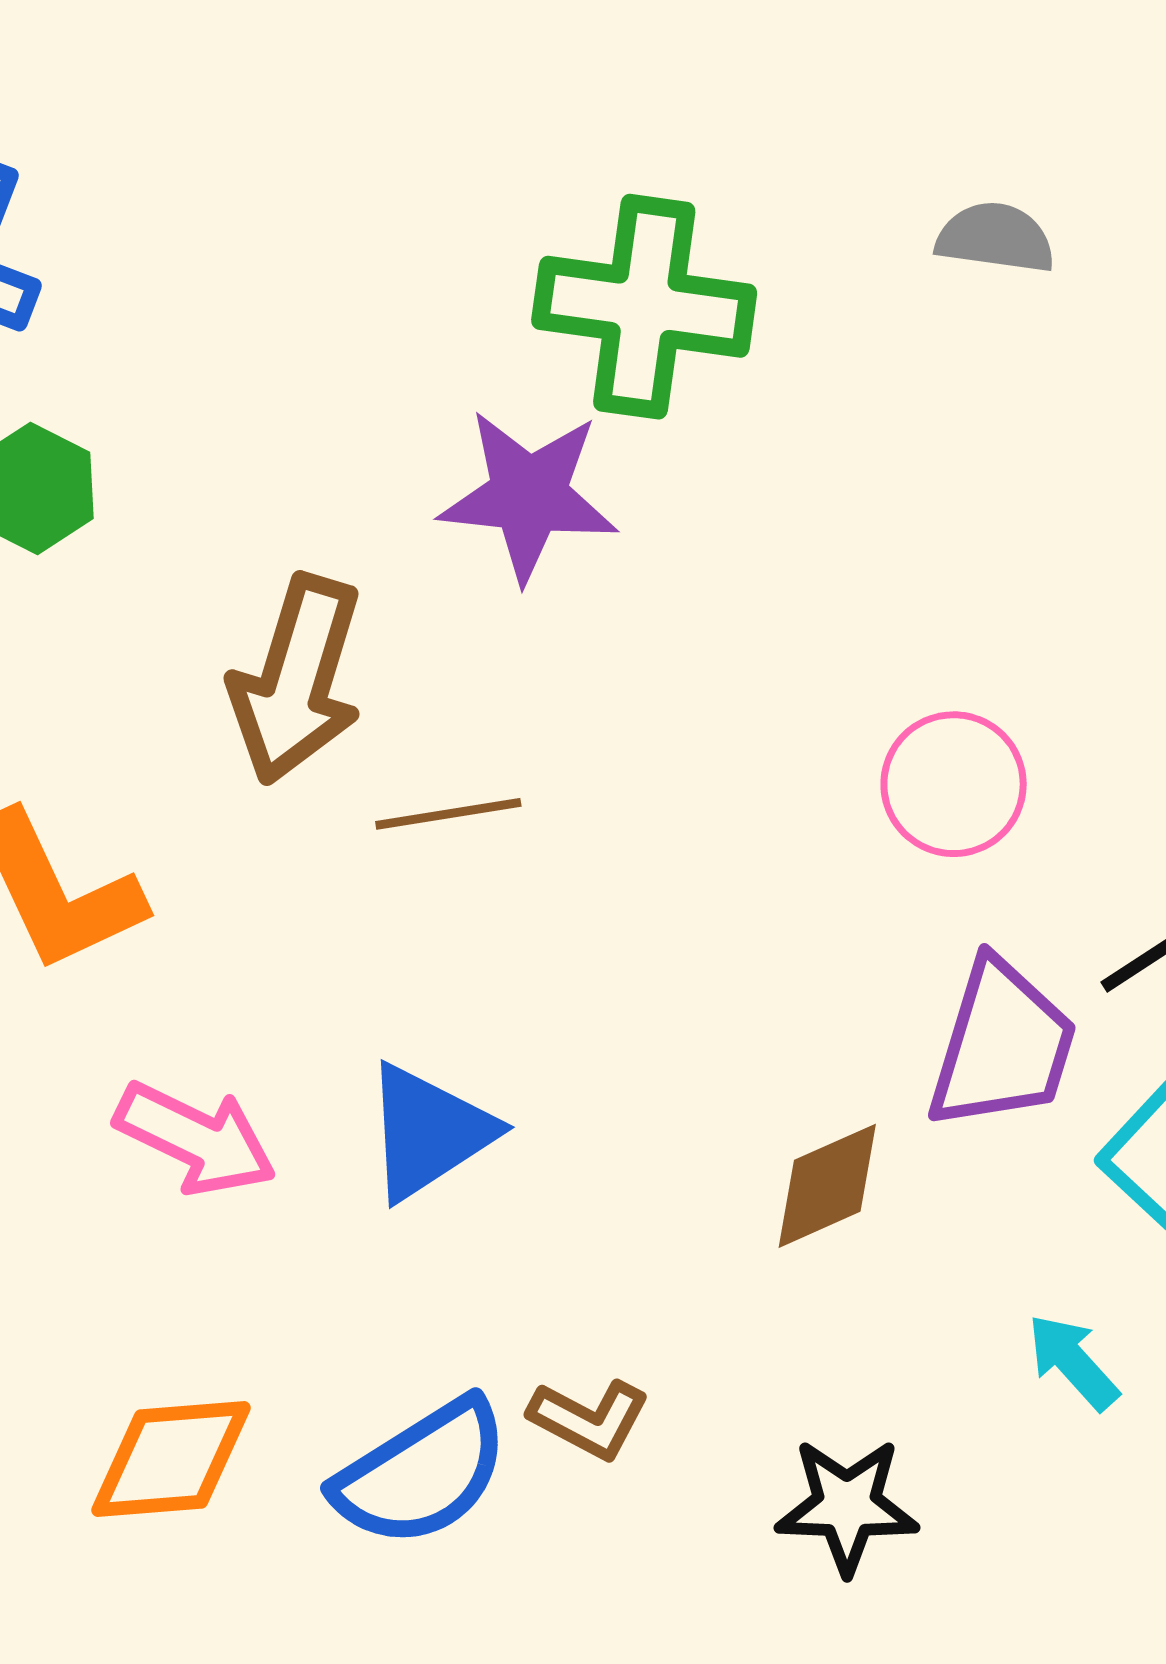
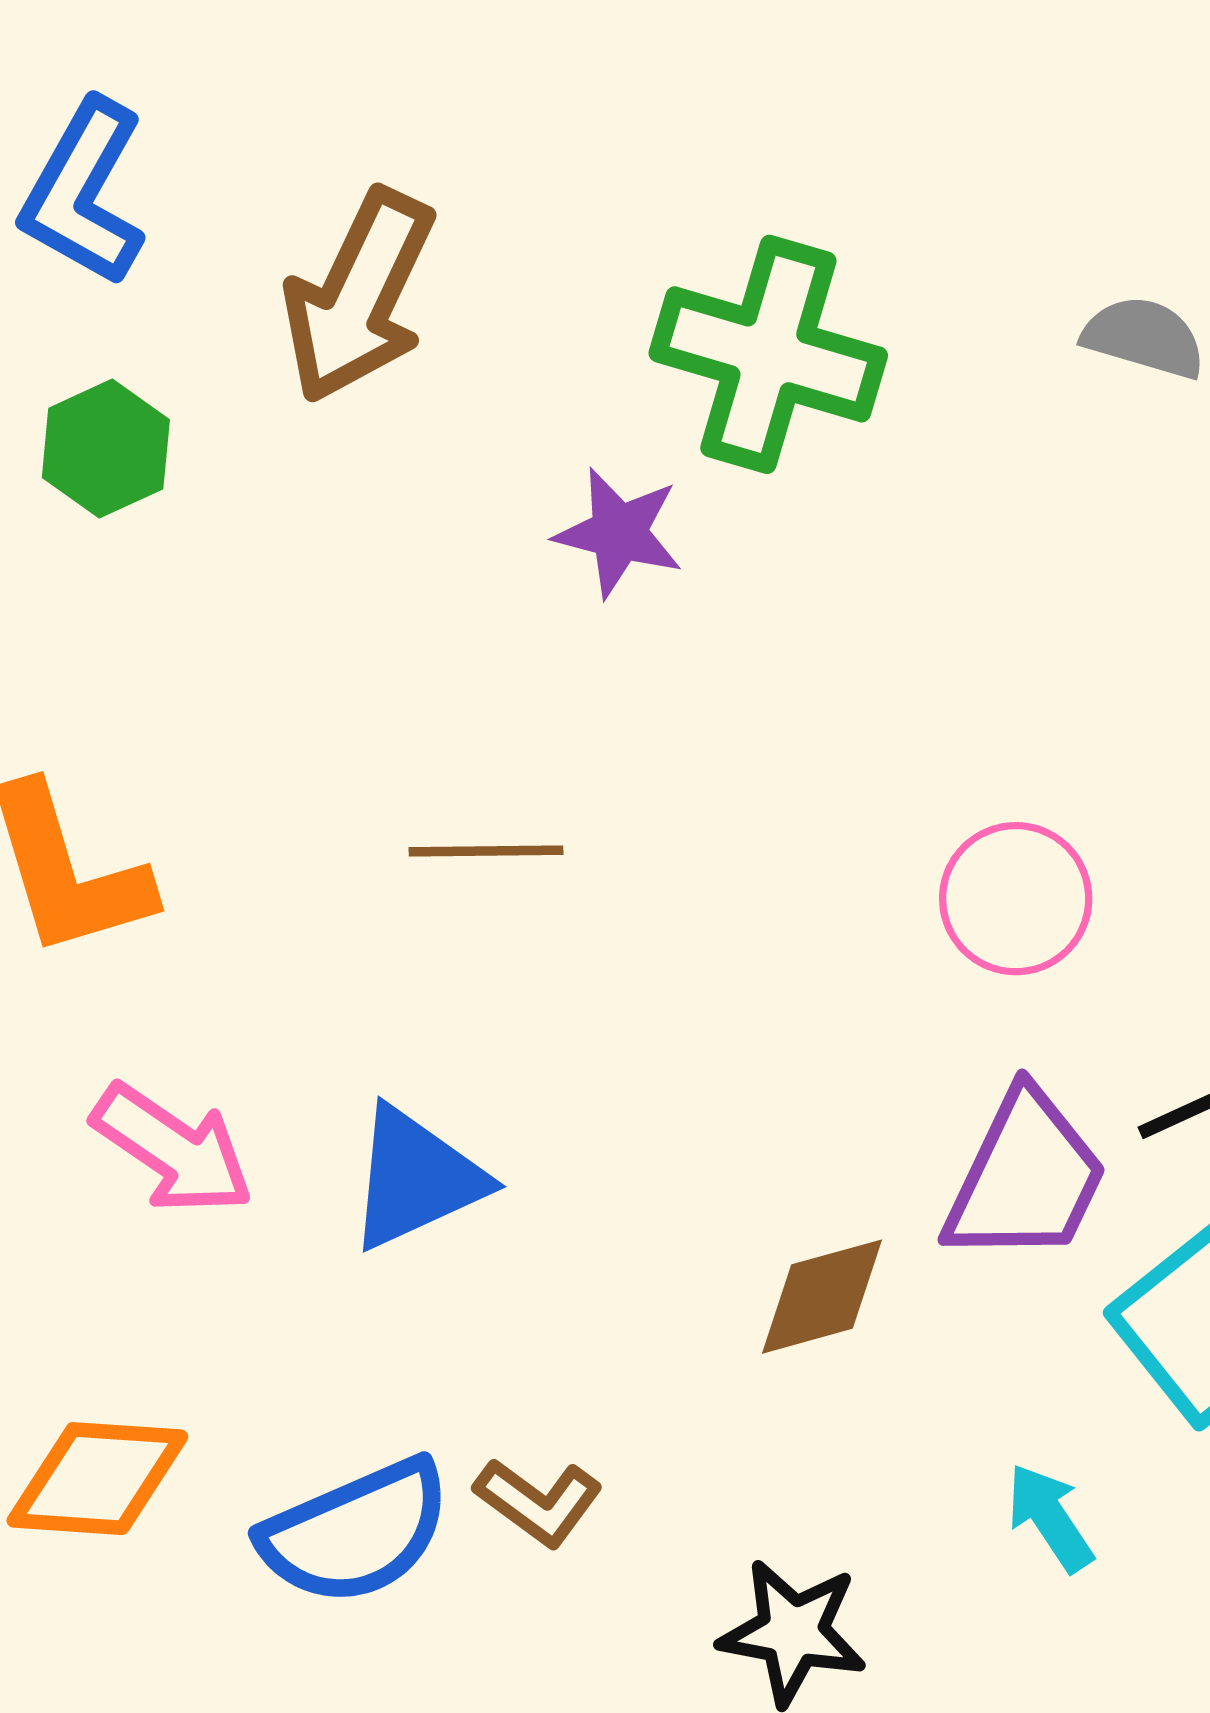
purple star: (529, 495) -> (619, 533), size x0.7
brown arrow: (297, 680) -> (359, 296), moved

